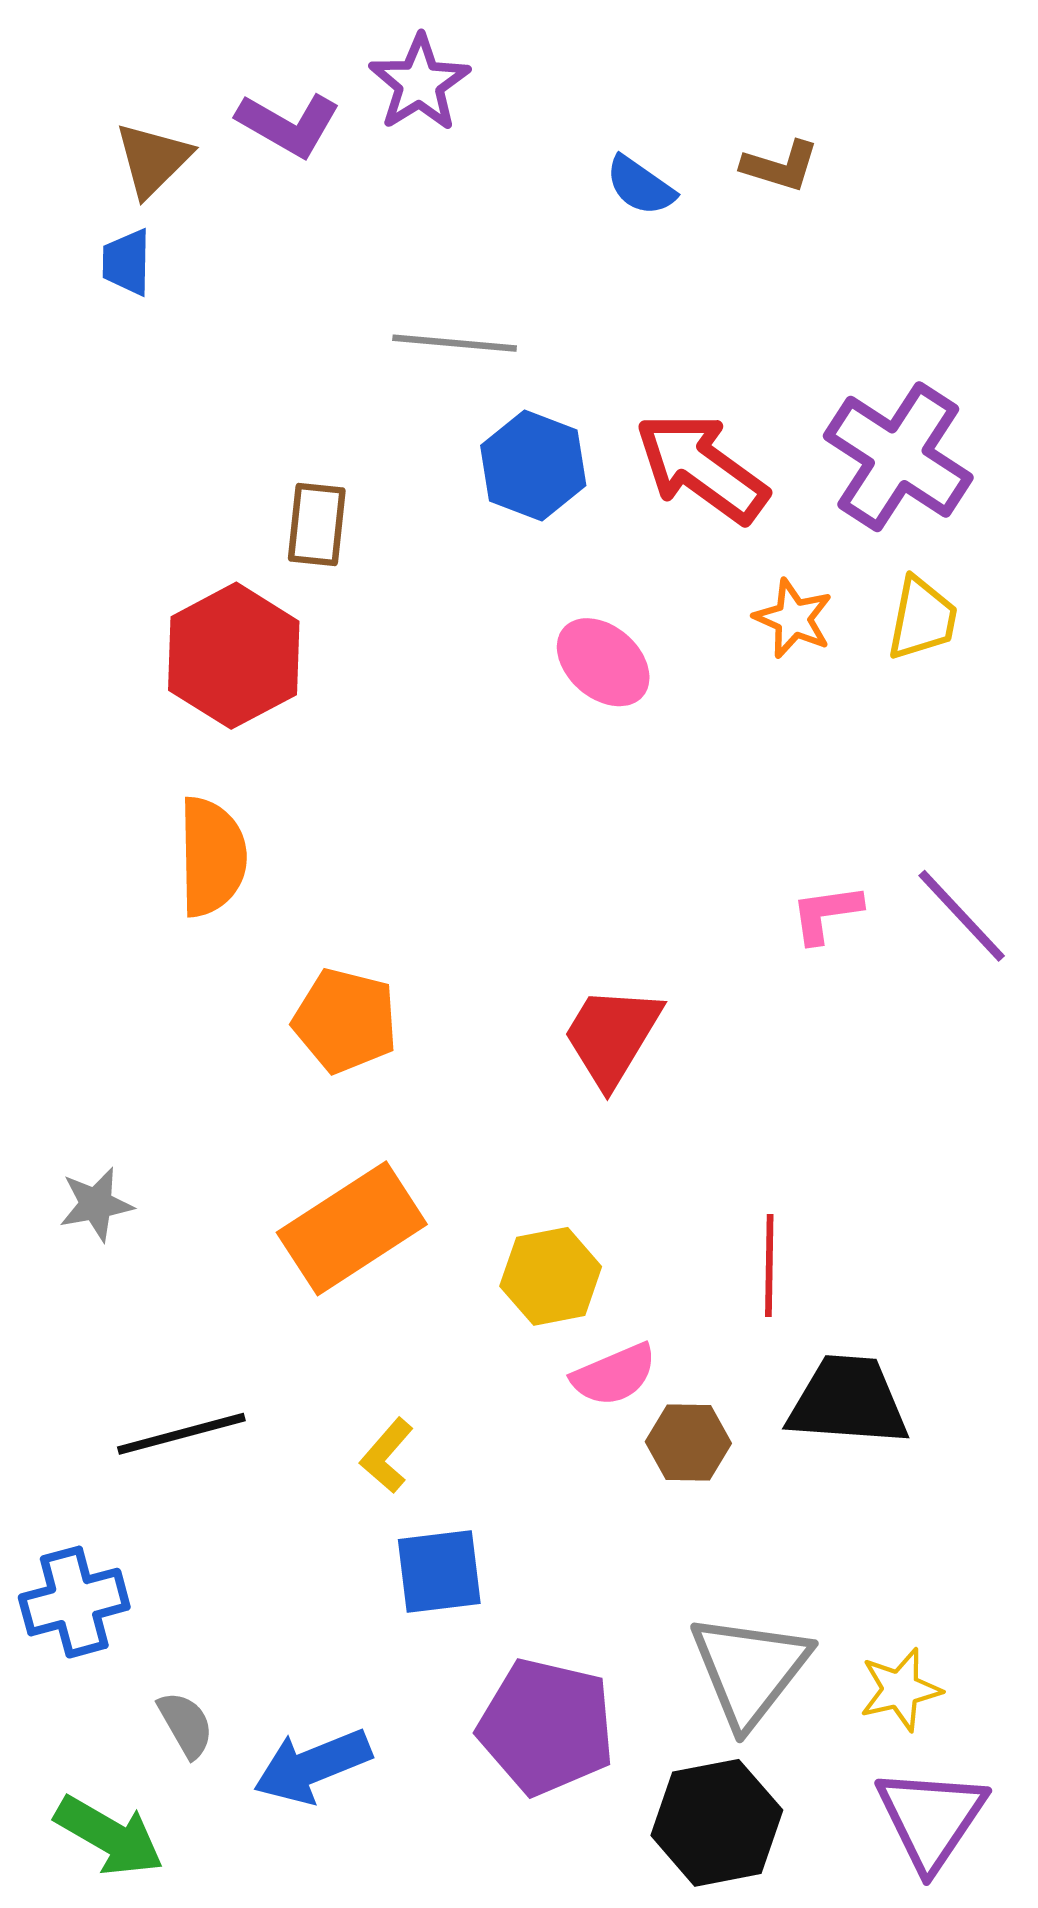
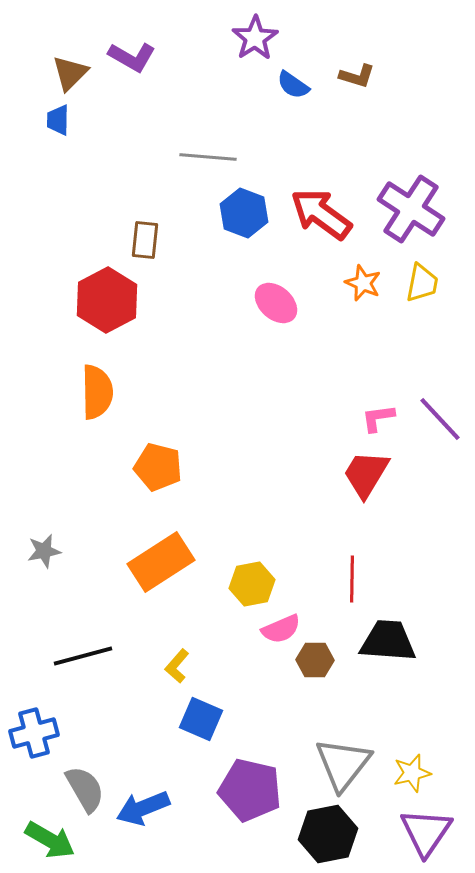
purple star: (420, 83) -> (255, 38), moved
red trapezoid: (612, 1036) -> (366, 474), moved
blue square: (439, 1571) -> (201, 719), turned 30
gray semicircle: (186, 1724) -> (85, 789), size x1.5

